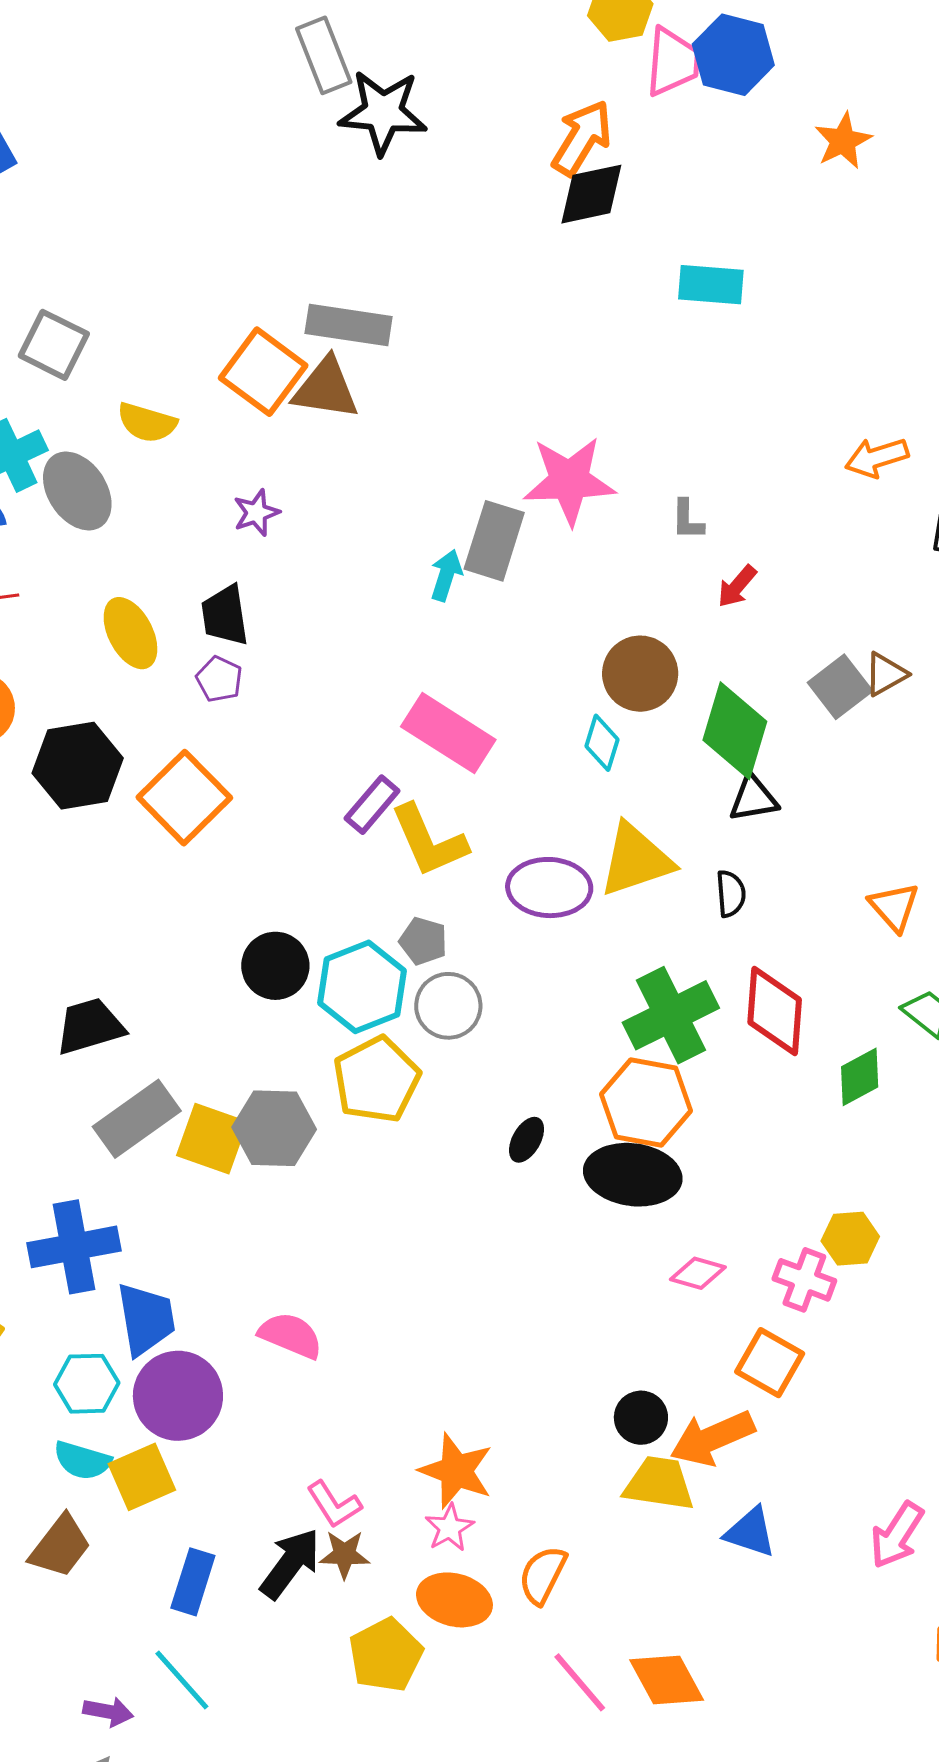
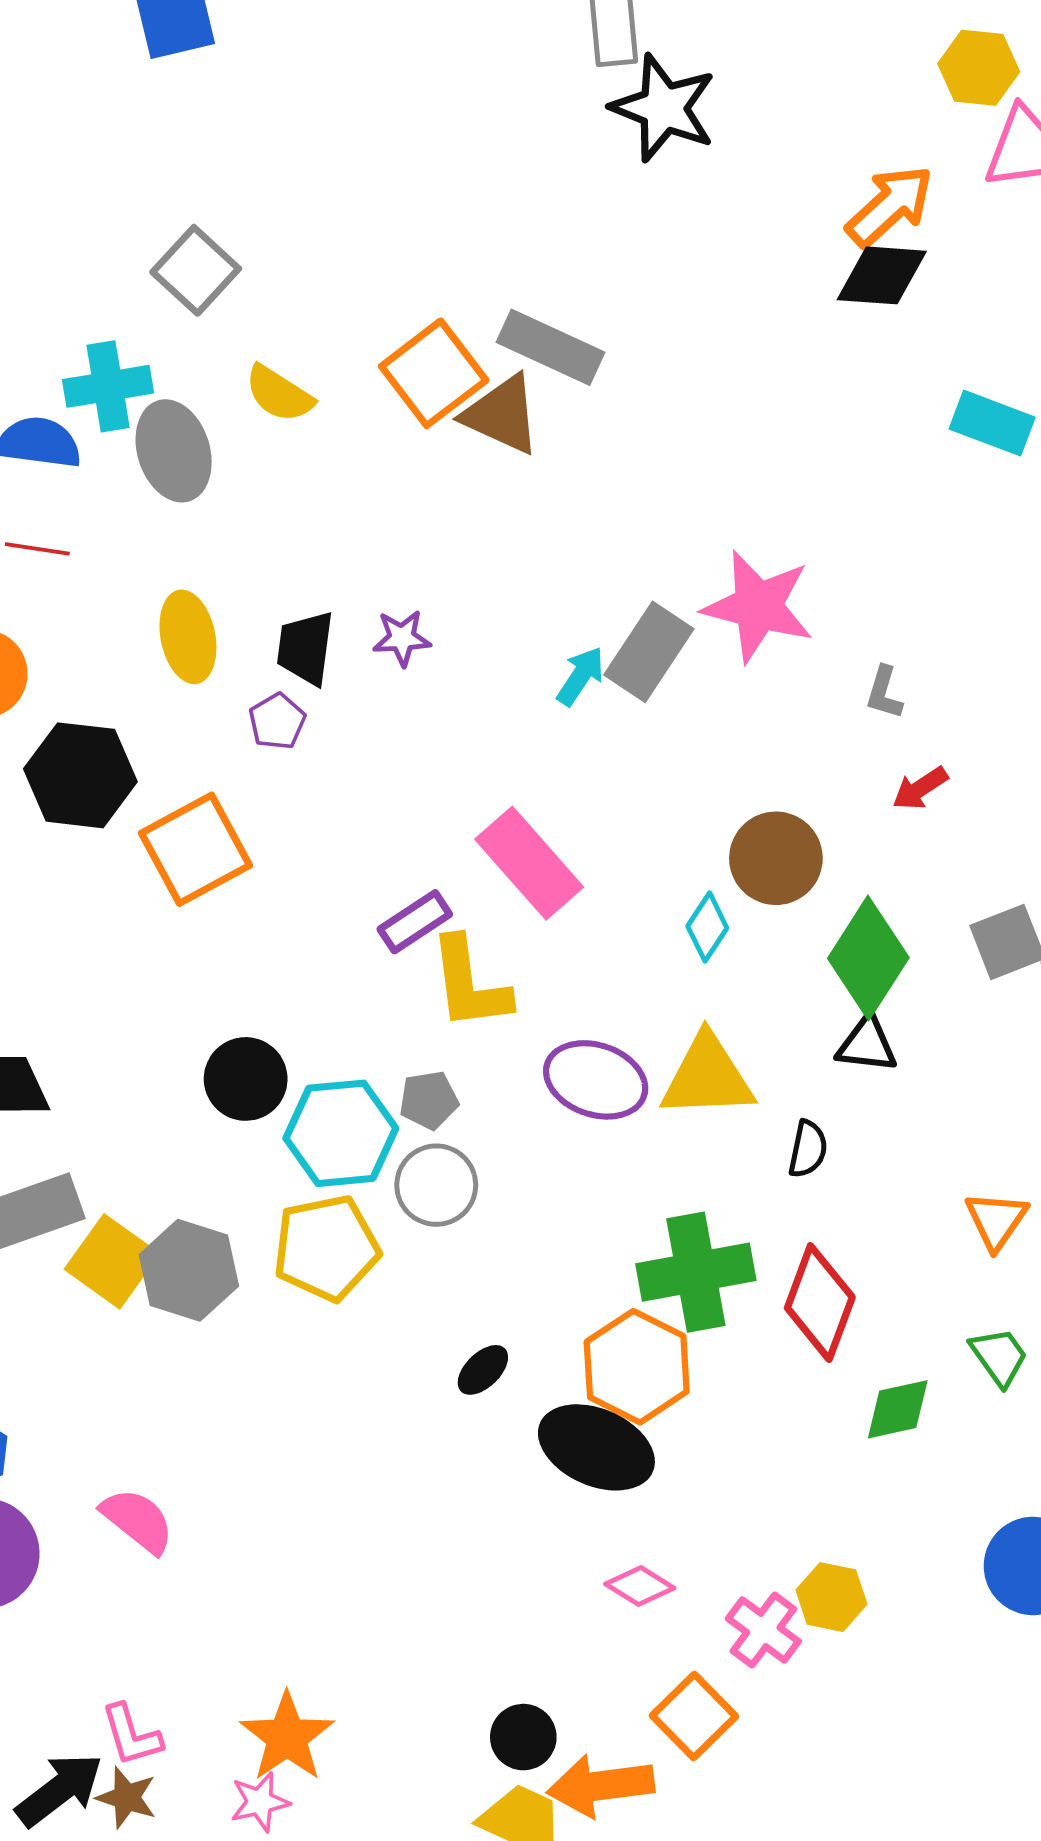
purple star: (256, 513) -> (402, 638), moved
gray pentagon: (423, 941) -> (429, 1100), turned 30

